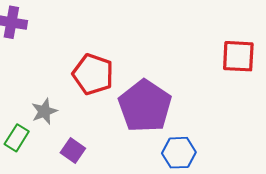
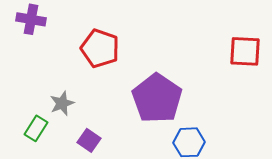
red pentagon: (93, 74) -> (100, 48), moved

